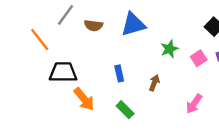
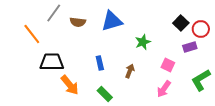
pink square: (199, 58) -> (168, 65), moved, turned -32

